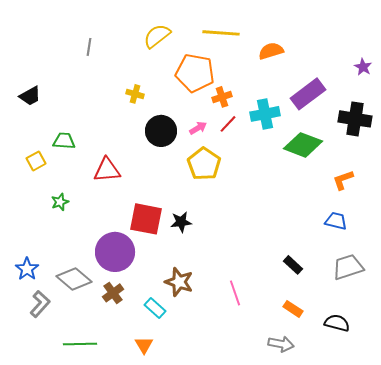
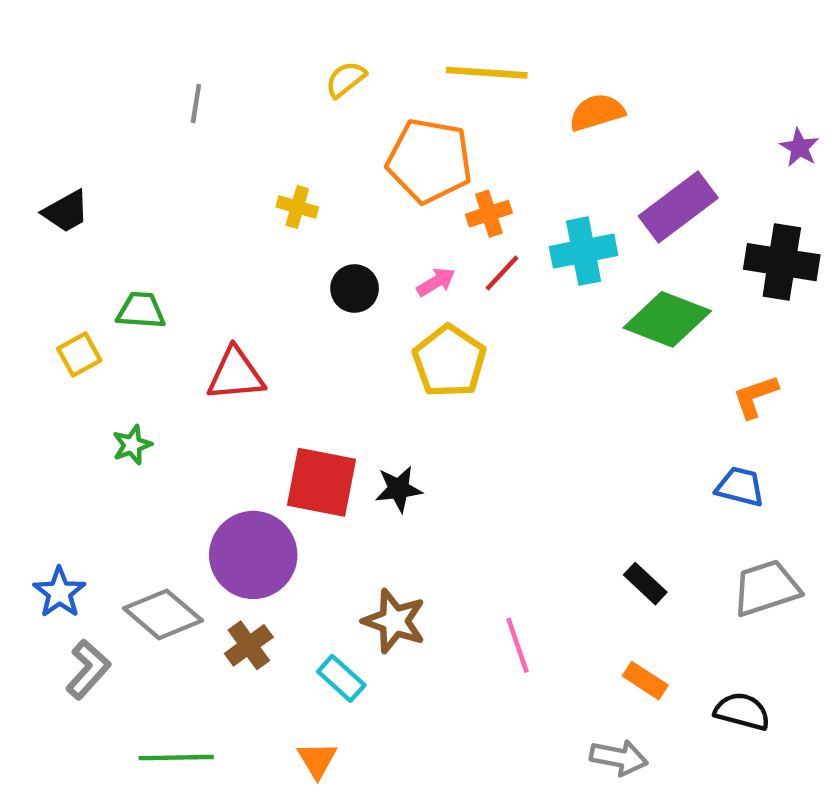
yellow semicircle: (157, 36) -> (346, 79), size x0.7
black circle: (161, 131) -> (355, 288), size x0.7

